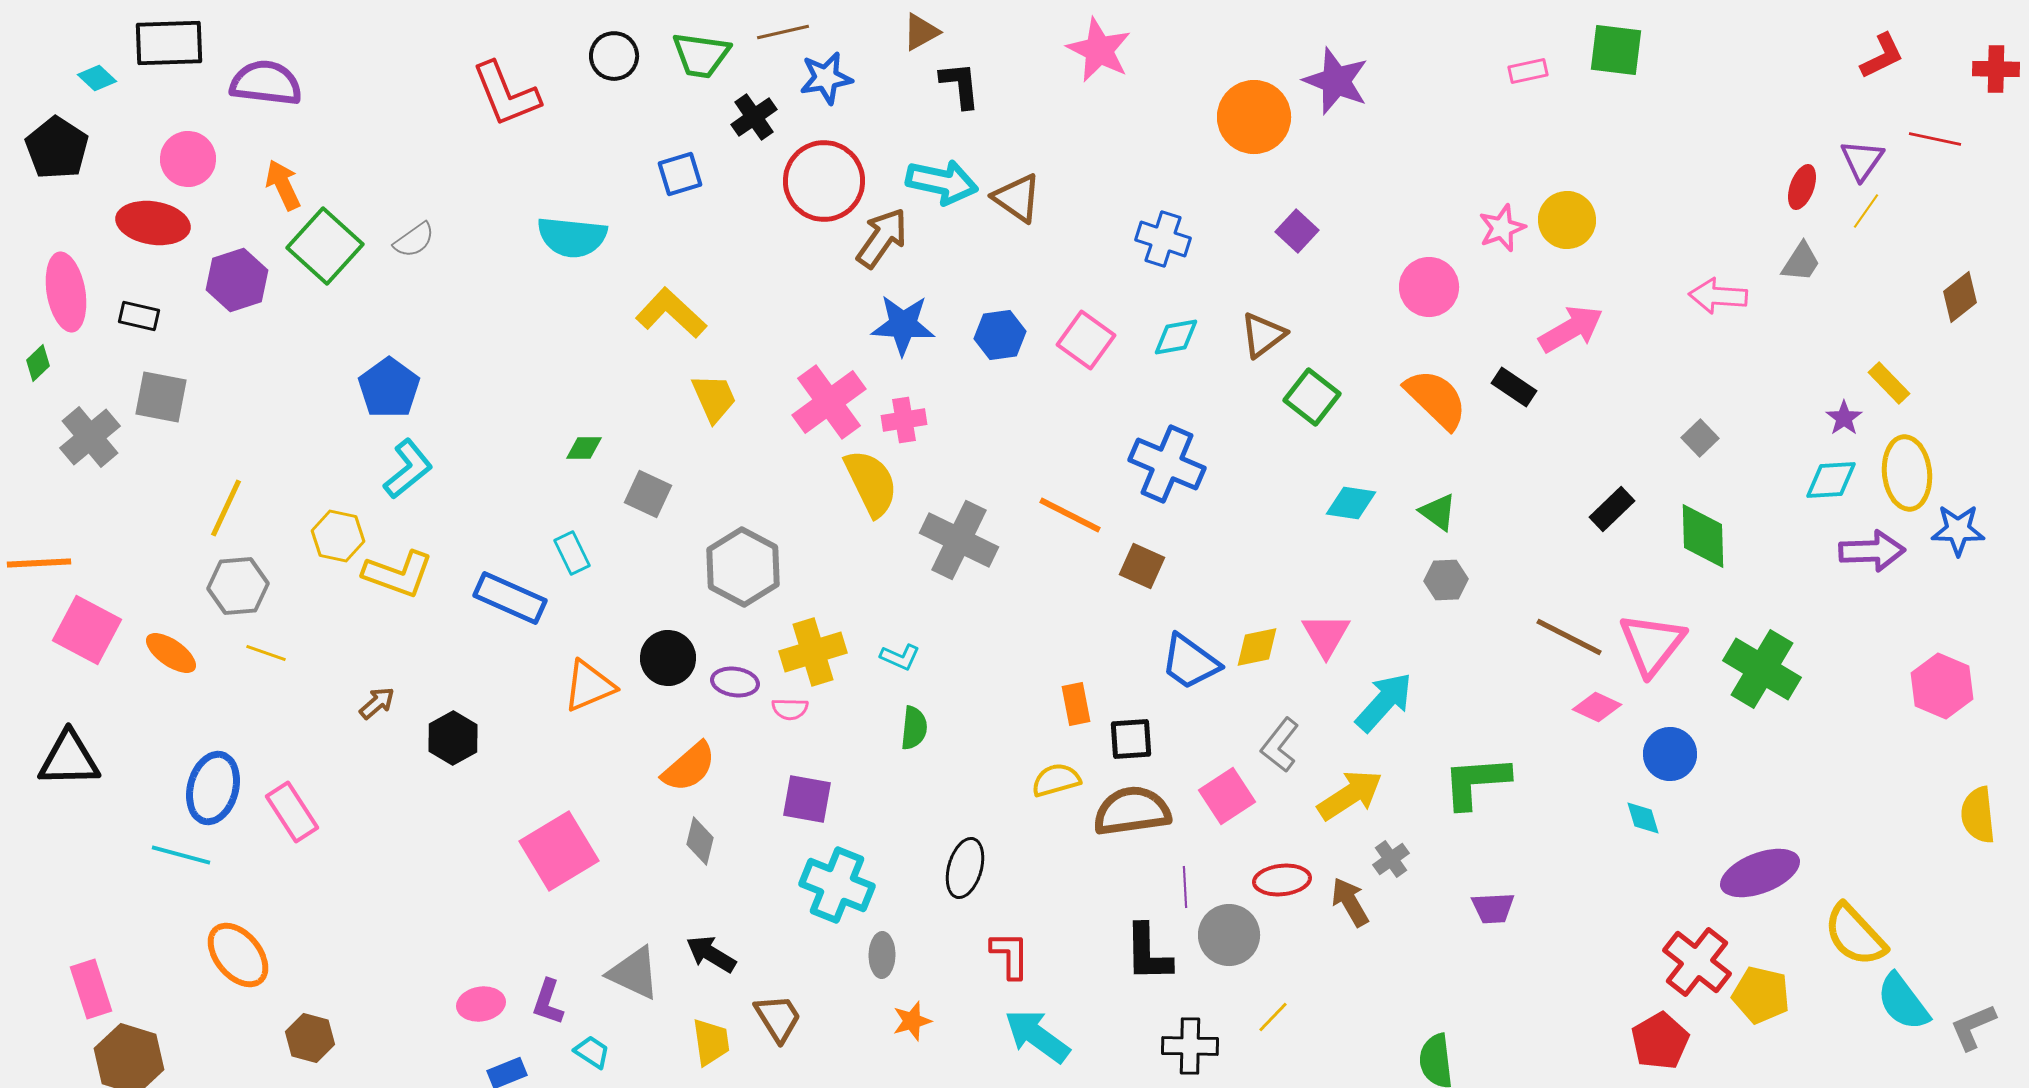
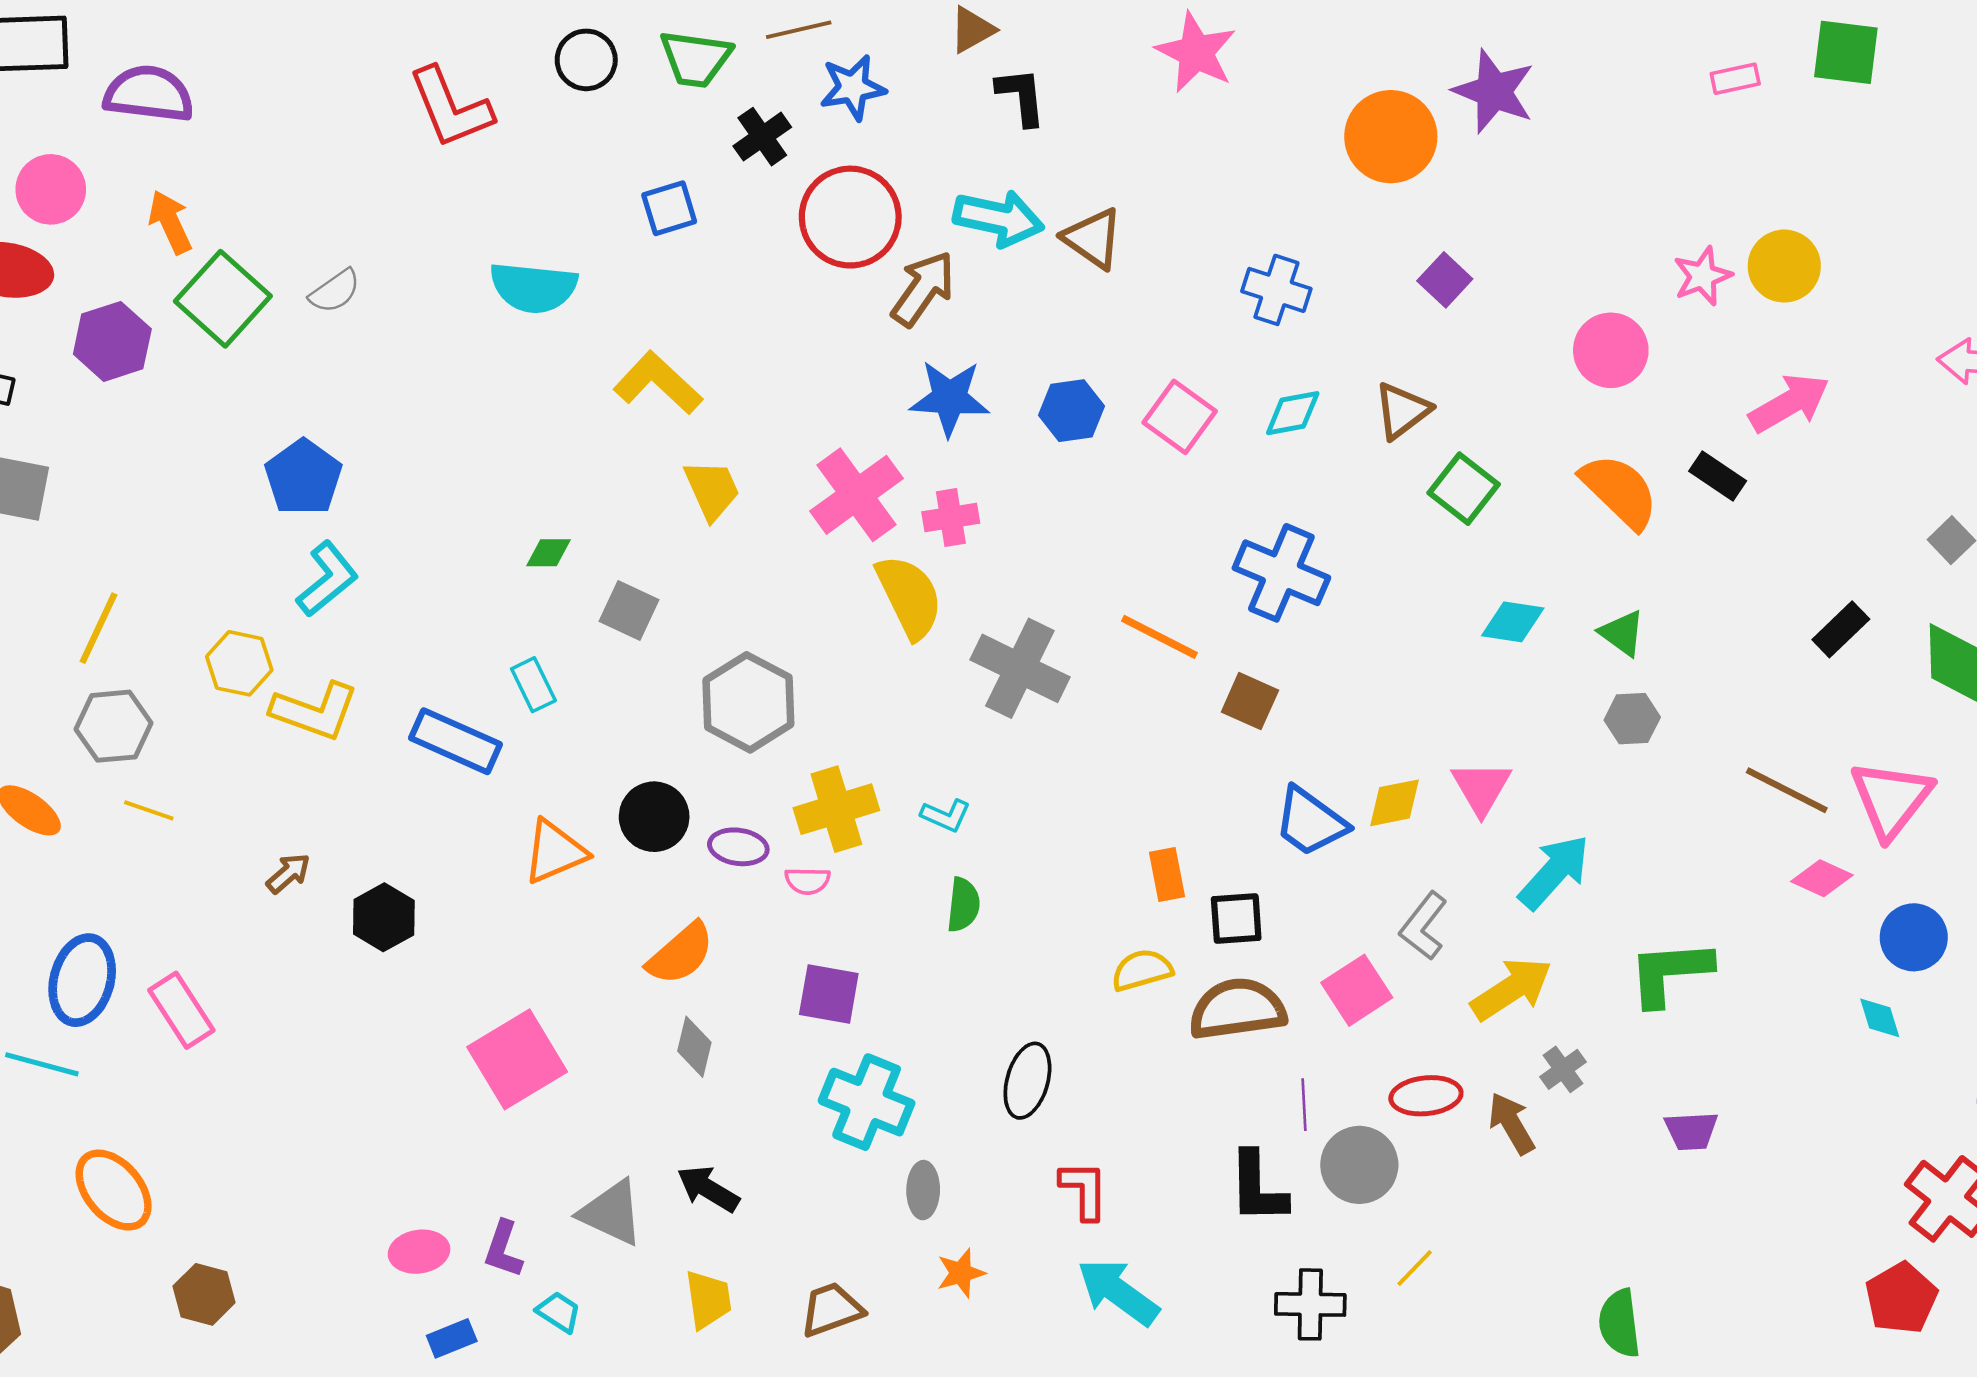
brown trapezoid: (778, 1018) -> (831, 1309), moved, turned -78

